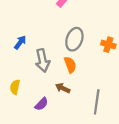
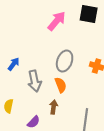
brown arrow: (63, 88) -> (54, 107), turned 72

